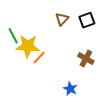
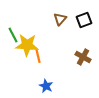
orange line: (39, 58) -> (38, 56), turned -56
blue star: (70, 89) -> (46, 86), moved

